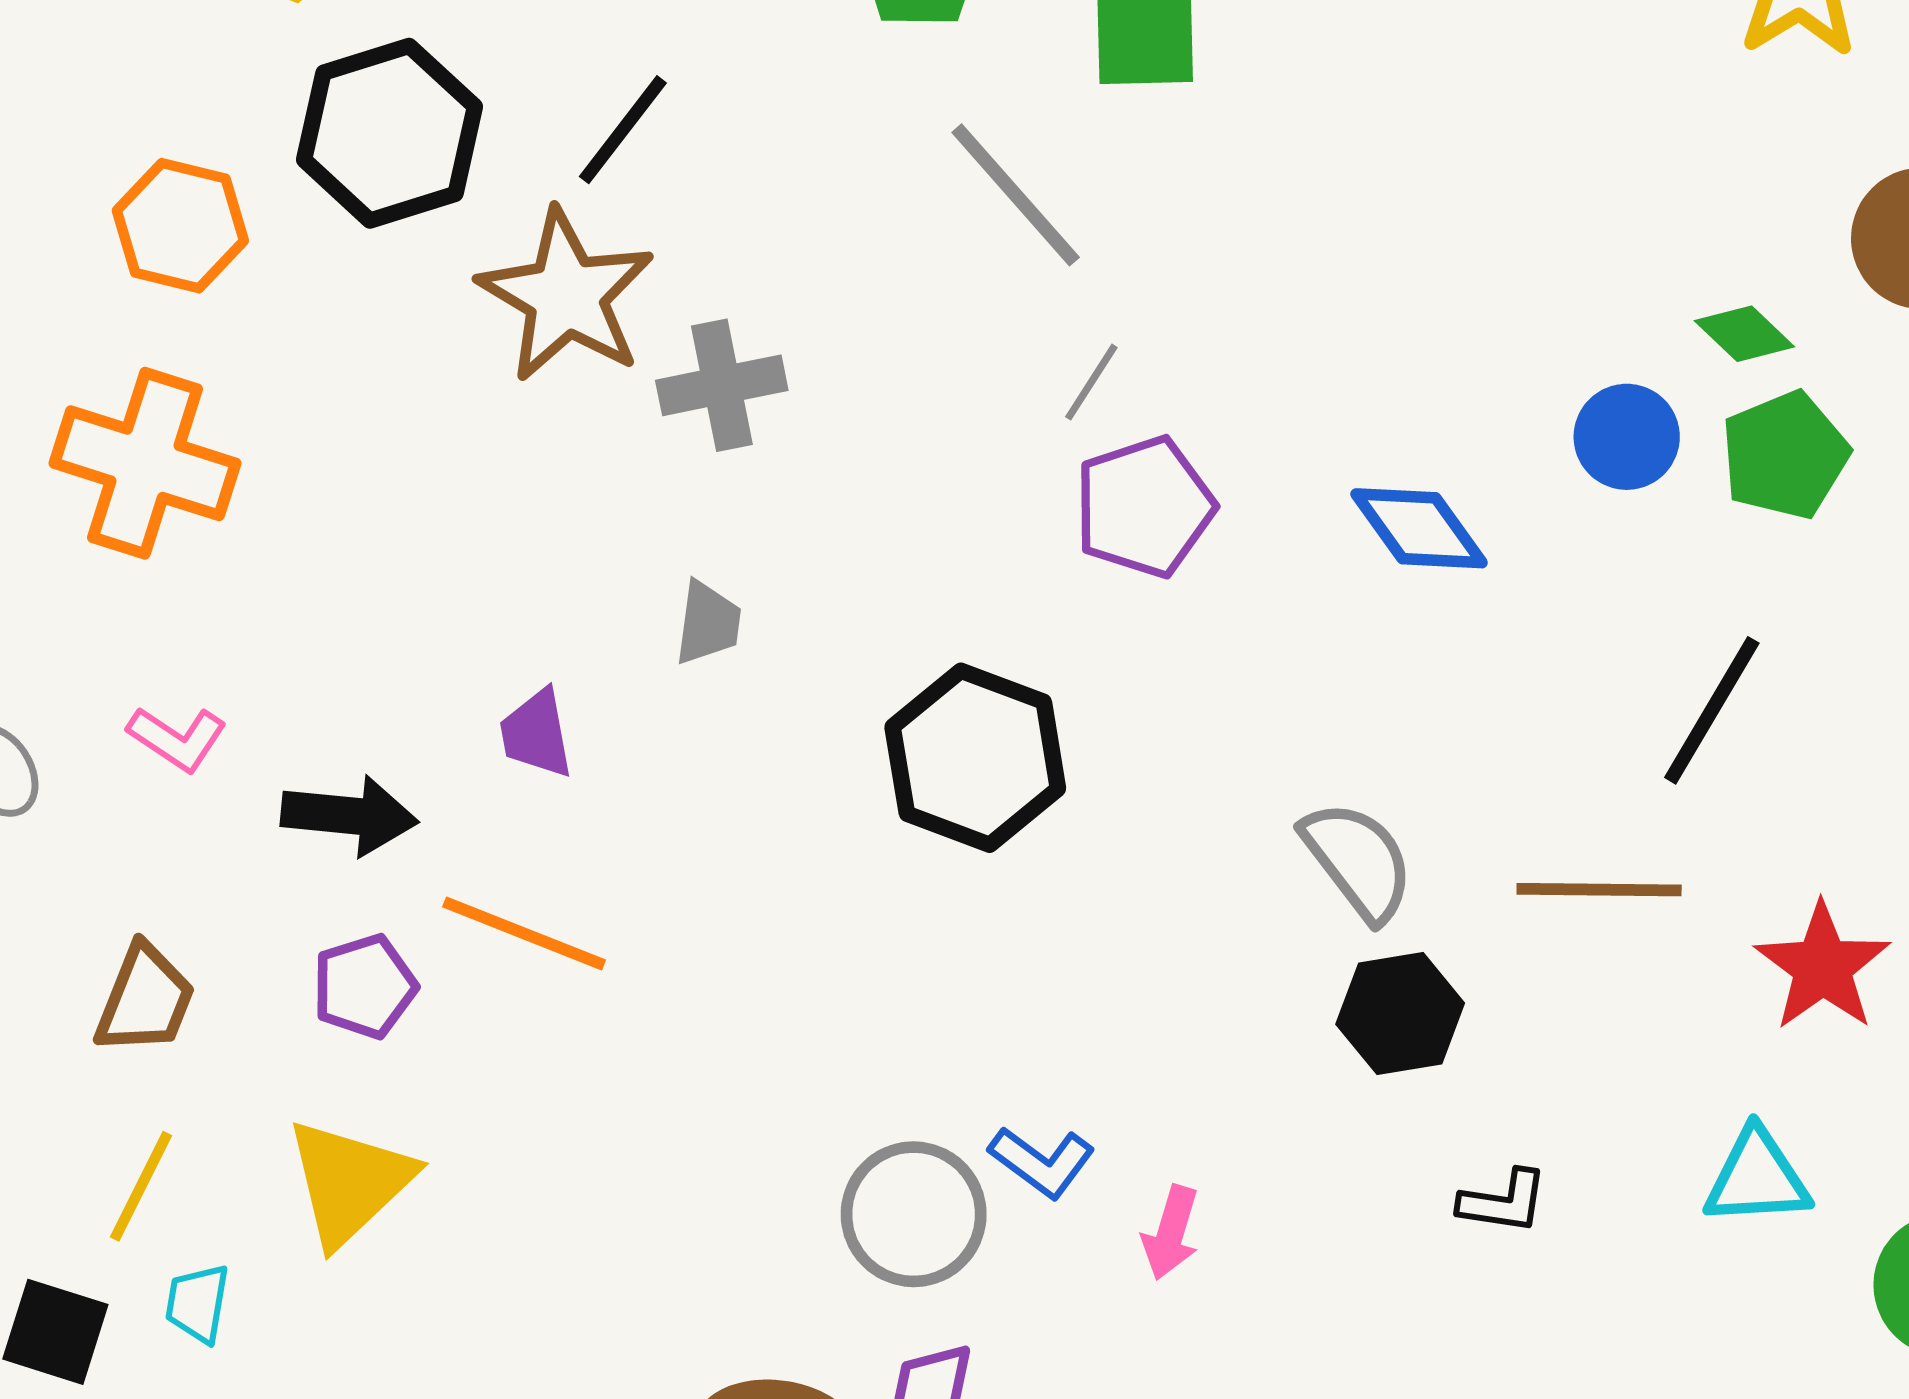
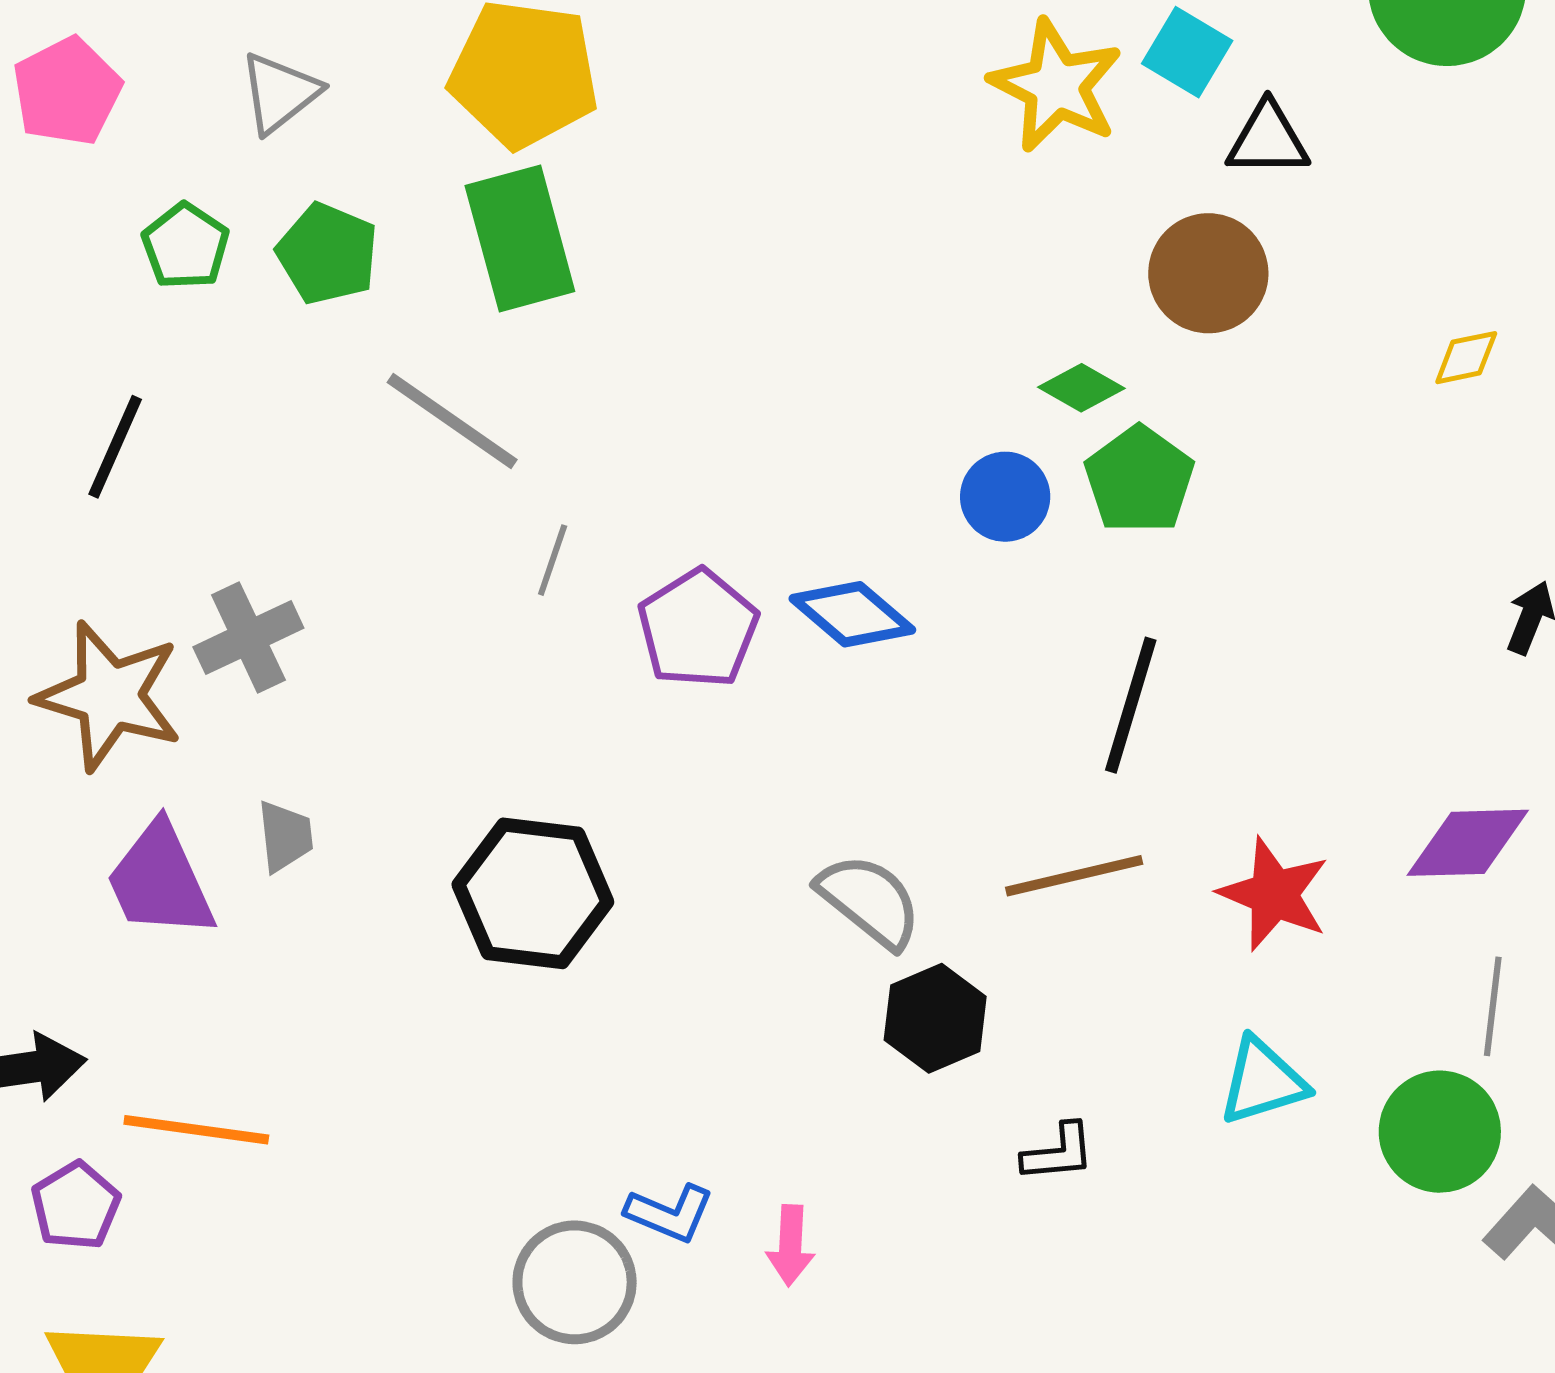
brown star: (566, 296) -> (109, 696), moved
purple pentagon: (1144, 507) -> (698, 629), moved
purple trapezoid: (536, 734) -> (160, 881), moved, size x1.6

